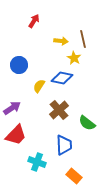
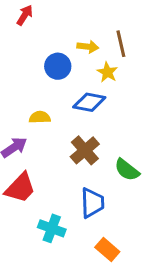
red arrow: (34, 21) -> (25, 15), moved
blue circle: (19, 65) -> (58, 66), moved
yellow semicircle: (39, 86) -> (40, 117), moved, turned 56

